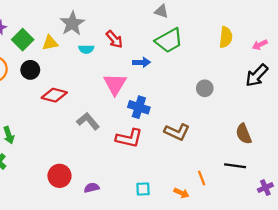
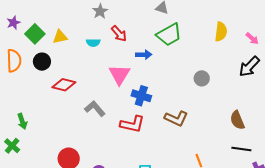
gray star: (72, 23) -> (100, 11), moved, size x0.7
pink arrow: (260, 45) -> (252, 38), turned -112
black line: (235, 166) -> (241, 149), moved

